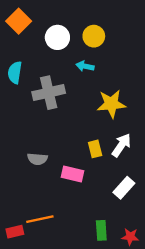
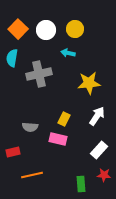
orange square: (19, 21) -> (18, 29), moved
yellow rectangle: (95, 149) -> (64, 119), moved, turned 40
red rectangle: (15, 232) -> (13, 152), moved
red star: (130, 237) -> (104, 175), moved

